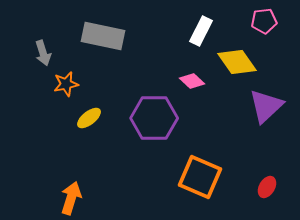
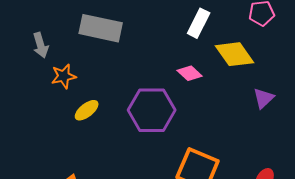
purple triangle: (266, 106) -> (264, 98), size x0.6

